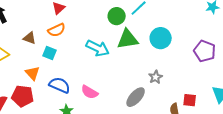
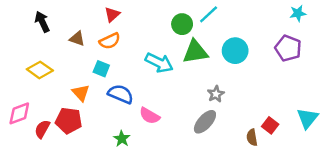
brown triangle: (30, 38) -> (77, 39), moved
purple pentagon: (205, 51) -> (288, 48), moved
gray star: (156, 77) -> (216, 94), moved
blue semicircle: (60, 85) -> (121, 94), moved
red square: (190, 100) -> (270, 125), turned 32

